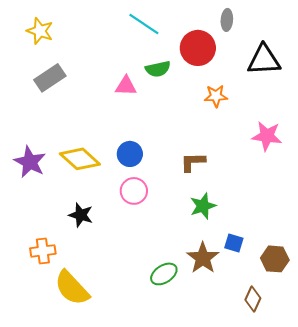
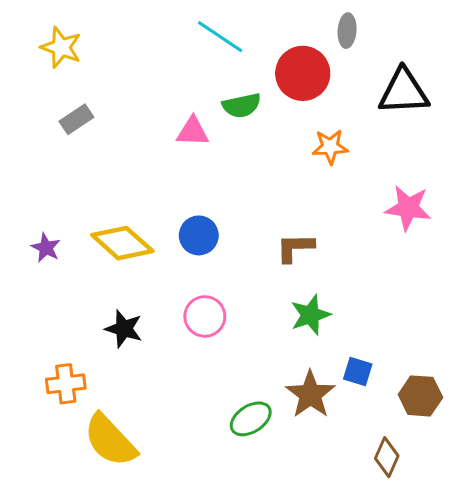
gray rectangle: (50, 78) -> (76, 119), size x0.7
purple star: (30, 162) -> (46, 248), size x0.6
pink circle: (134, 191) -> (205, 316), moved

